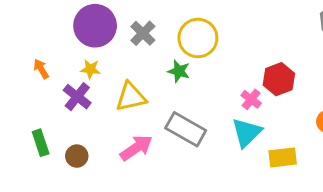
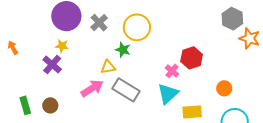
orange arrow: (41, 69) -> (13, 48), moved
yellow triangle: (131, 97) -> (108, 67), moved, size x0.7
green rectangle: (41, 143) -> (25, 105), moved
pink arrow: (136, 148) -> (92, 88), moved

